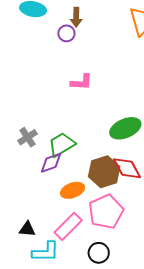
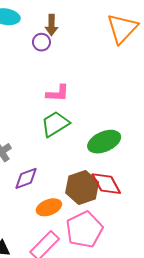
green trapezoid: (62, 145) -> (55, 124), moved

